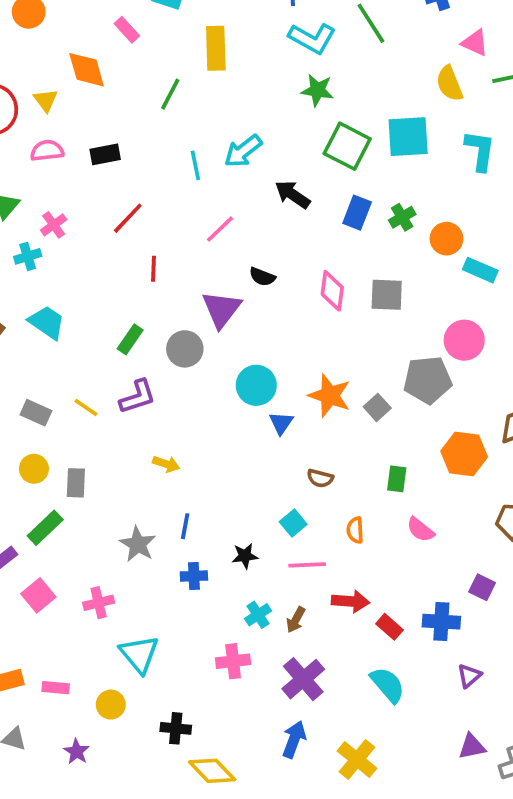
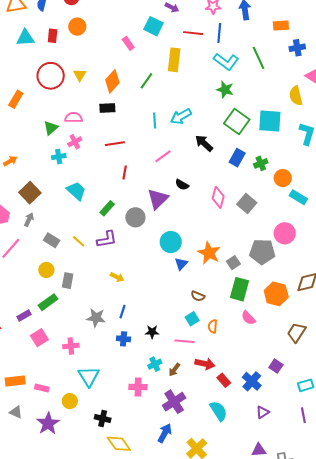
orange diamond: (87, 70) -> (112, 81), moved, turned 50
pink semicircle: (47, 151) -> (74, 118), moved
red line: (128, 218) -> (115, 144), turned 30
gray square: (387, 295) -> (247, 203), turned 30
cyan trapezoid: (47, 322) -> (76, 191), moved
green rectangle: (397, 479) -> (239, 289), moved, size x1.6
cyan square: (293, 523) -> (192, 319), moved
pink semicircle: (420, 530) -> (248, 318), moved
gray star: (138, 544) -> (96, 318), turned -30
blue cross: (441, 622) -> (252, 381), turned 30
purple star: (77, 752) -> (48, 424), size x1.6

